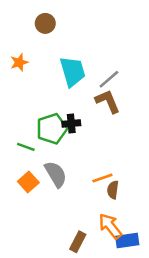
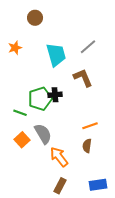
gray line: (109, 79) -> (88, 47), moved
orange line: (102, 178) -> (90, 126), moved
orange arrow: (110, 226) -> (59, 157), moved

